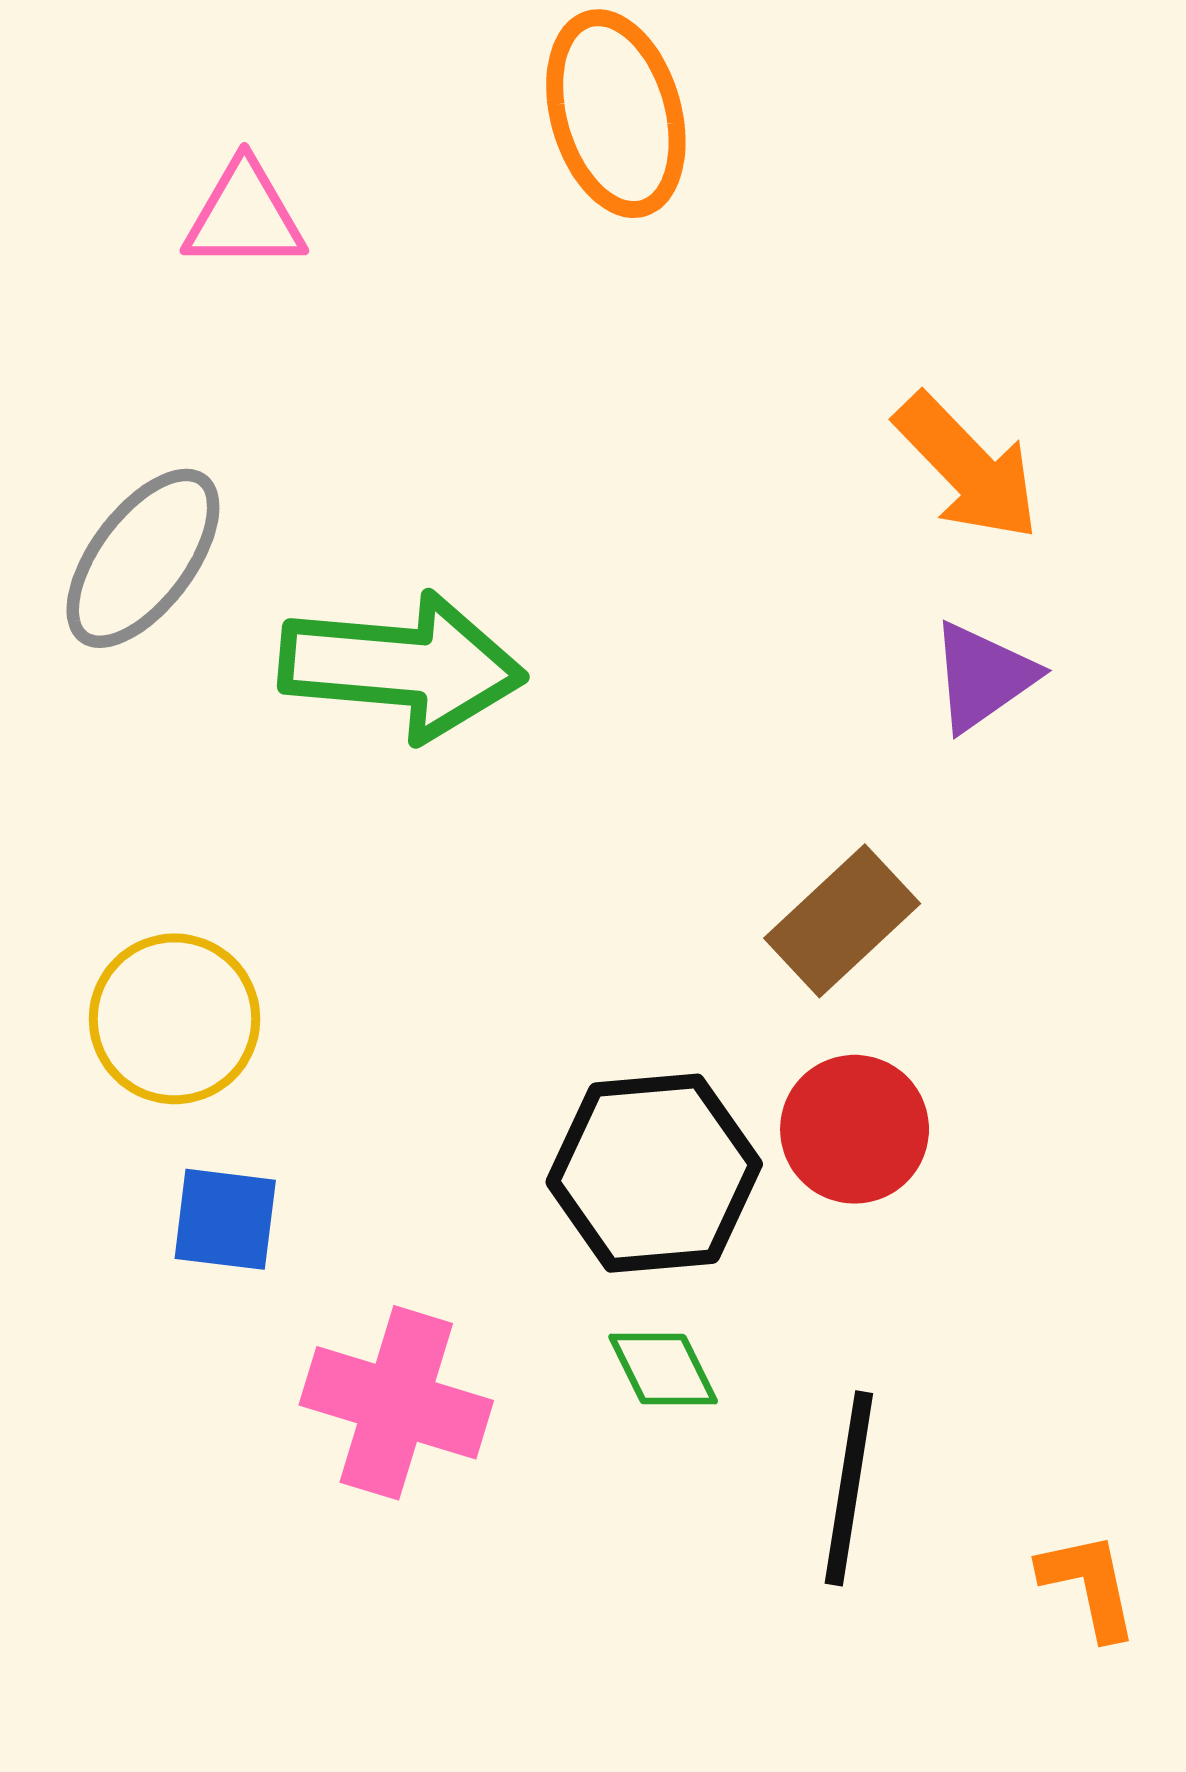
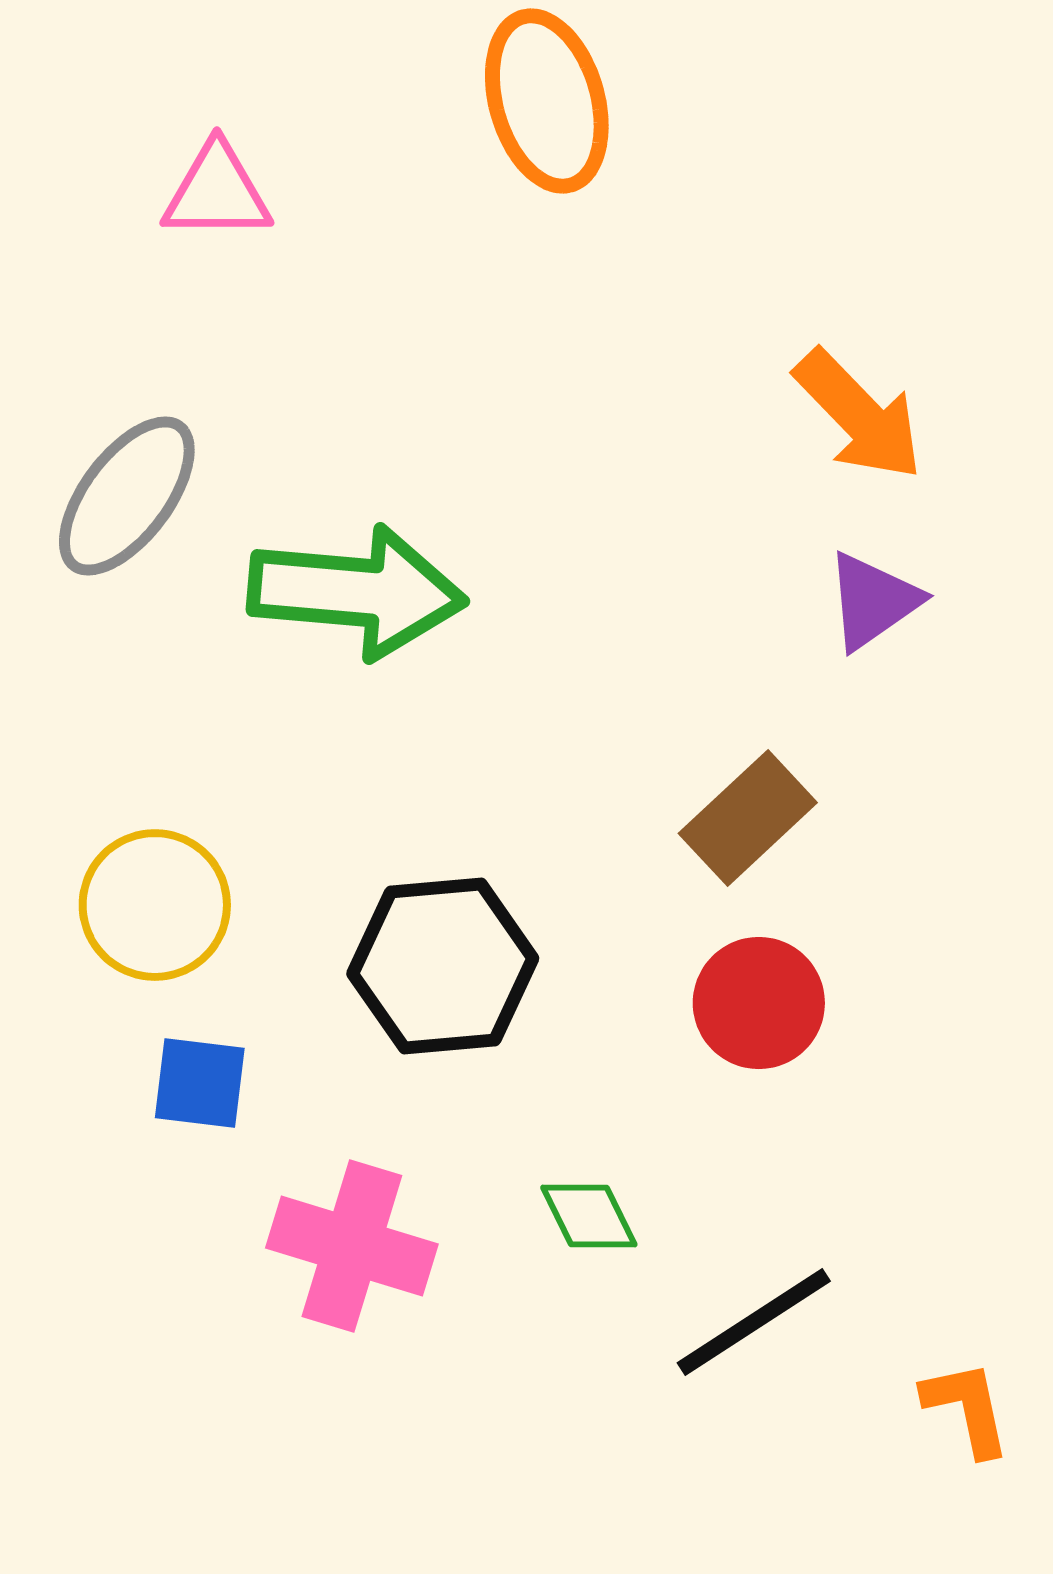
black hexagon: (654, 1173) -> (443, 966), moved
black line: (849, 1488) -> (754, 1322), turned 48

